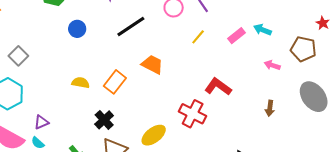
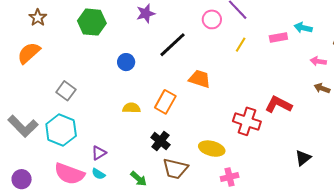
blue circle: (77, 29) -> (126, 62), moved
pink rectangle: (237, 36) -> (278, 37), turned 36
red L-shape: (218, 87) -> (278, 105), moved
brown arrow: (270, 108) -> (322, 88), moved, turned 112
yellow ellipse: (154, 135) -> (212, 149), turned 60

